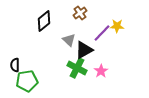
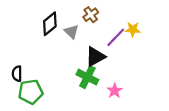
gray triangle: (69, 40) -> (71, 32), moved
pink star: (101, 71) -> (115, 91), moved

